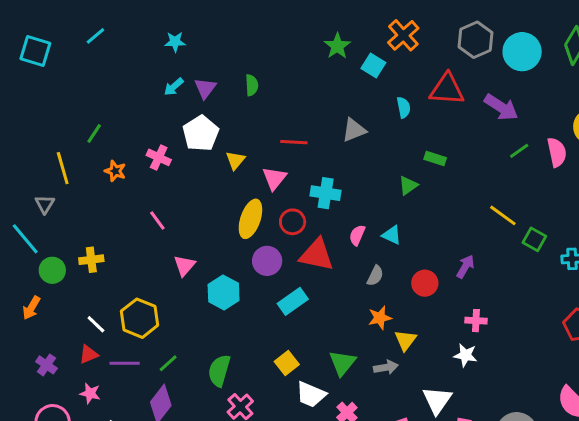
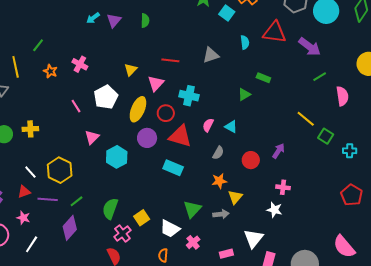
white pentagon: (201, 133) -> (106, 97), moved
pink semicircle: (557, 152) -> (342, 96), moved
cyan rectangle: (293, 301) -> (173, 168), moved, turned 54
yellow square: (287, 363) -> (142, 218), moved

